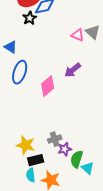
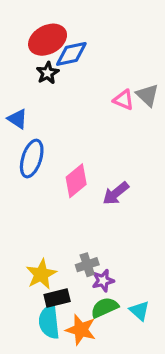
purple arrow: (73, 70) -> (116, 193), moved
yellow star: (26, 145) -> (41, 274), turned 30
green semicircle: (77, 159) -> (105, 308), moved, turned 48
cyan semicircle: (31, 175) -> (49, 322), size x1.5

